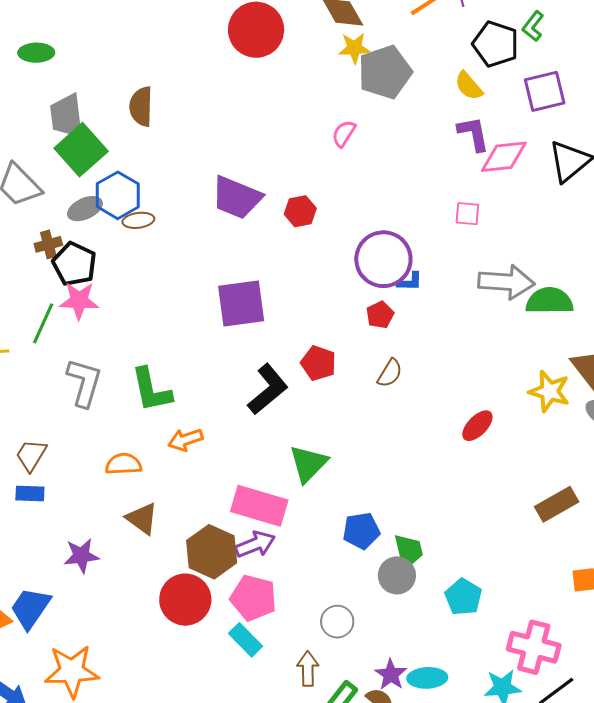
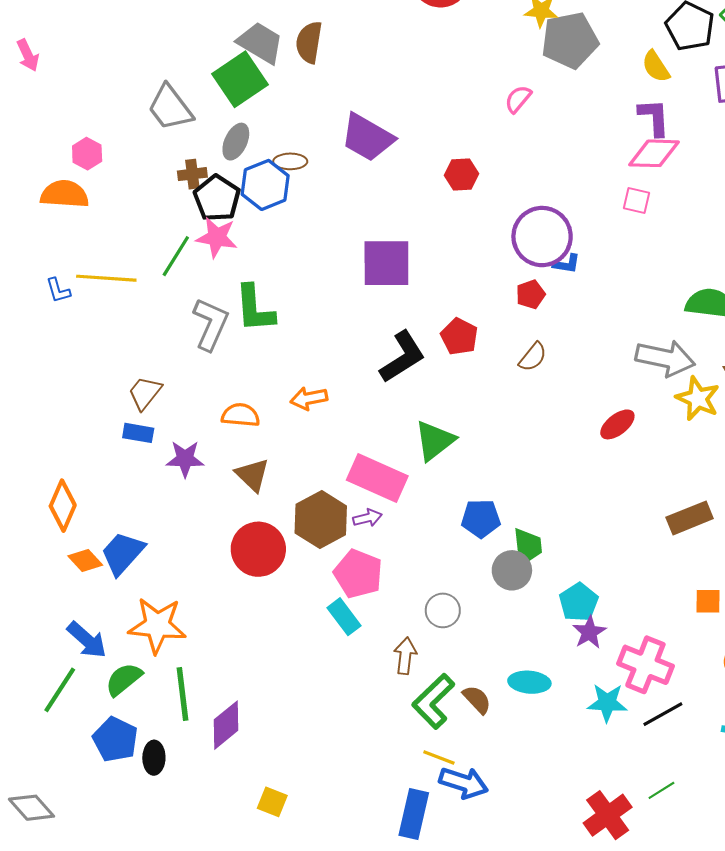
gray trapezoid: (67, 116) -> (260, 43), moved, turned 120
pink diamond: (504, 157) -> (654, 153), moved
blue hexagon: (118, 195) -> (265, 185), moved
purple trapezoid: (237, 197) -> (367, 137), moved
gray ellipse: (85, 209) -> (236, 142), turned -48
gray arrow: (506, 282) -> (665, 358), moved
green L-shape: (151, 390) -> (255, 309), moved
purple arrow: (255, 544) -> (367, 518), size x0.7
purple star: (81, 556) -> (185, 459), moved
red circle: (185, 600) -> (258, 549), moved
purple star: (391, 675) -> (589, 632), moved

